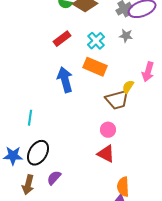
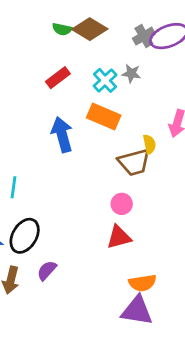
gray star: (126, 36) -> (131, 74), moved
yellow semicircle: (128, 87) -> (149, 144), turned 136
red triangle: (106, 154) -> (119, 237), turned -42
orange semicircle: (123, 187) -> (142, 283), turned -96

